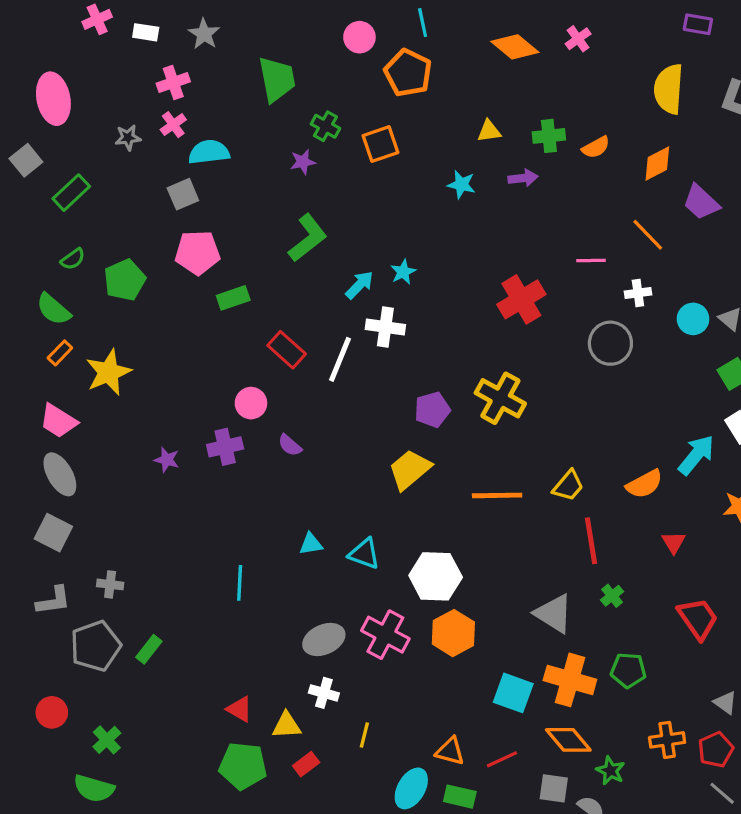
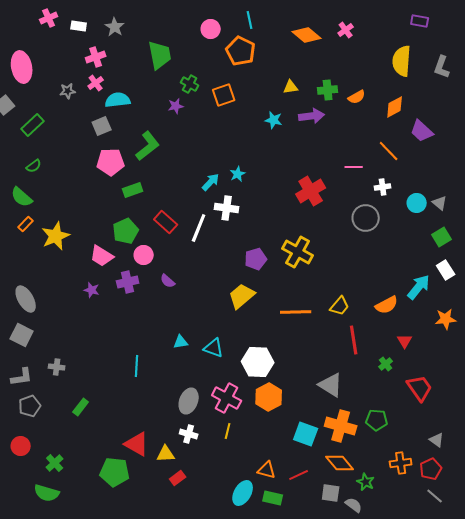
purple arrow: (523, 178) -> (312, 116), size x1.4
green L-shape: (308, 238) -> (148, 146), moved
green pentagon: (125, 280) -> (126, 231), moved
pink trapezoid: (58, 421) -> (102, 256), moved
green cross: (612, 596) -> (386, 364), moved
gray ellipse: (324, 640) -> (189, 401), turned -45
gray pentagon: (96, 646) -> (30, 406), moved, size x0.7
red triangle: (240, 709) -> (137, 444), size x1.5
yellow line: (364, 735) -> (228, 431), moved
green pentagon: (243, 766) -> (115, 472), moved

